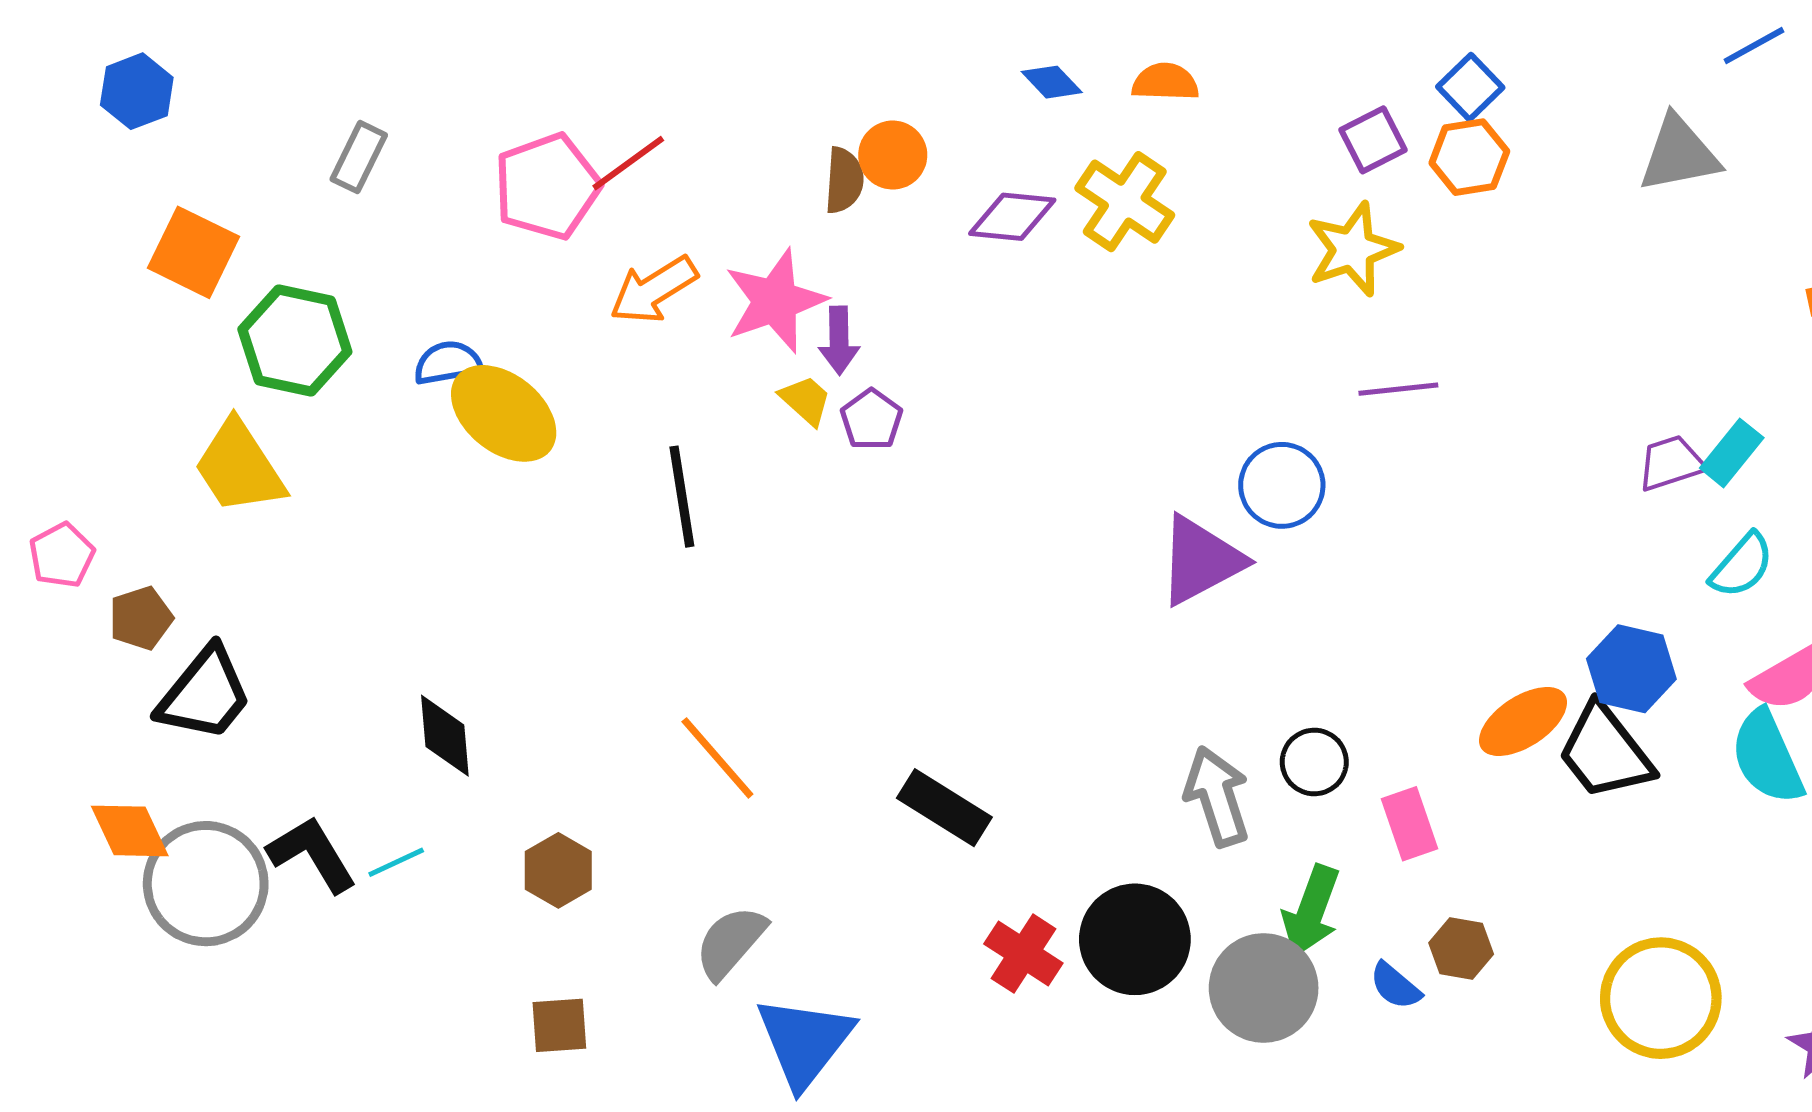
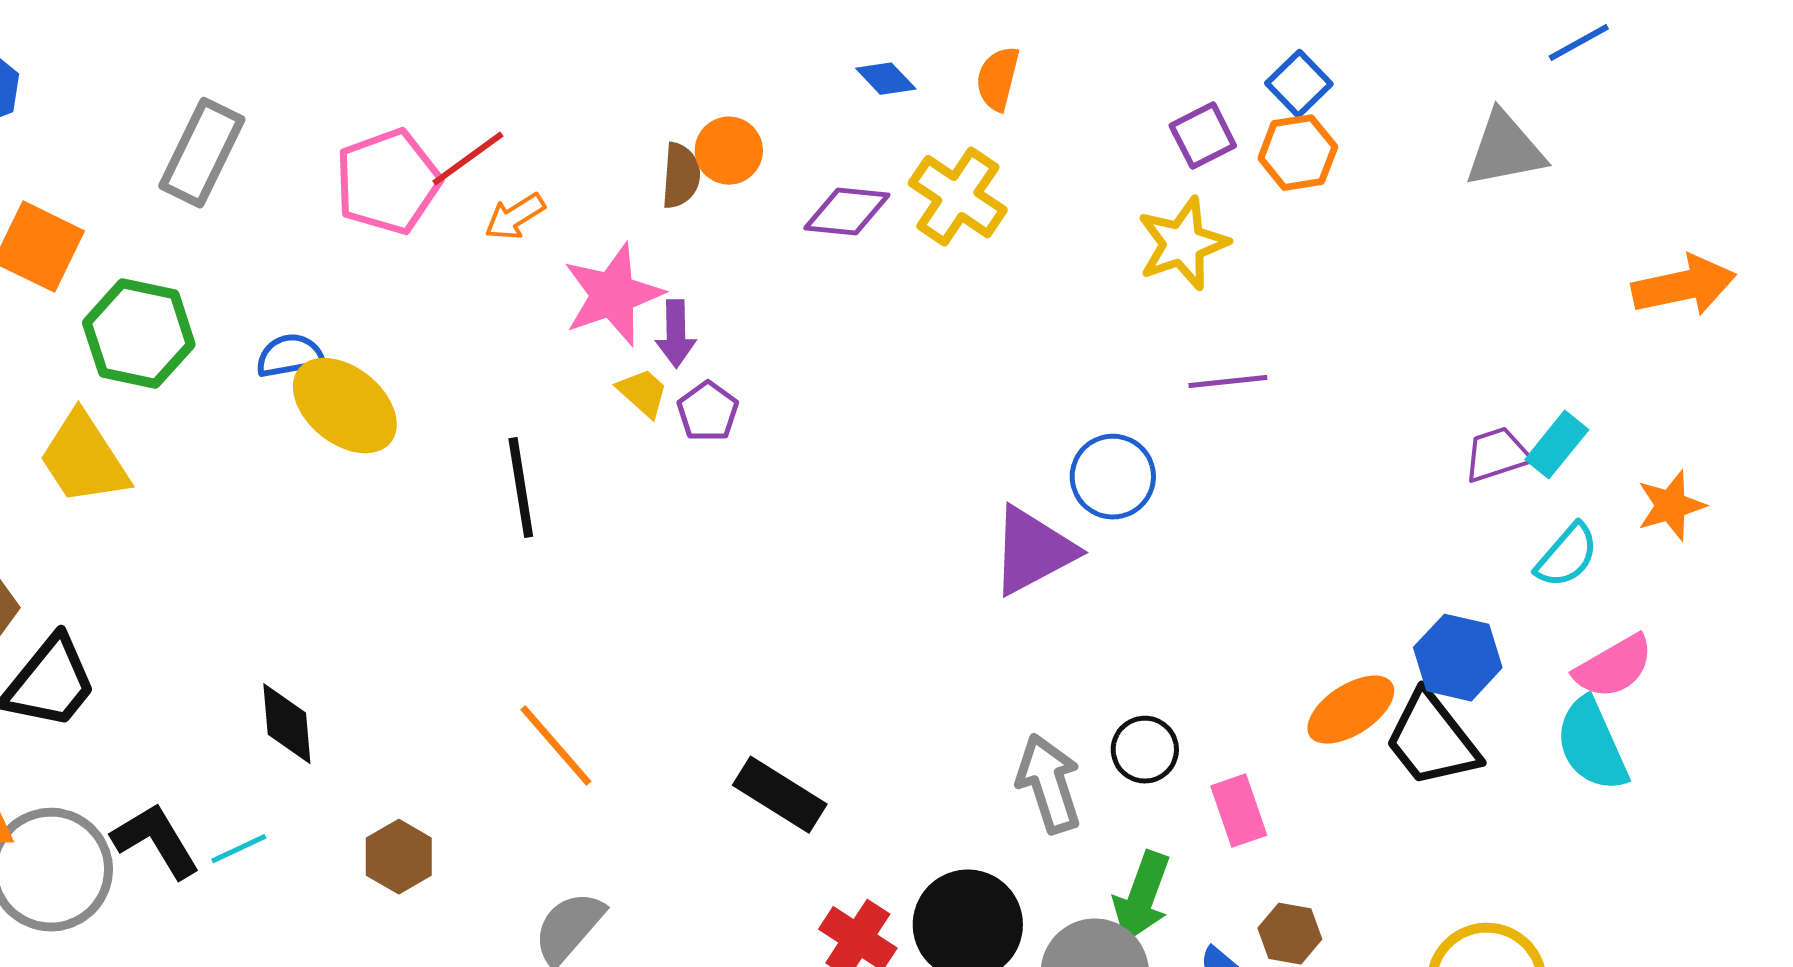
orange semicircle: (1165, 82) -> (998, 79), turned -78
gray rectangle: (359, 157) -> (202, 153), size x1.5
orange arrow: (654, 290) -> (515, 217), moved, size x0.7

